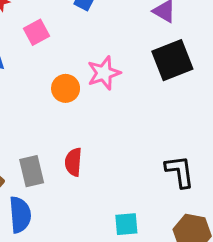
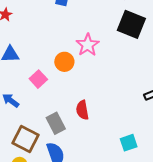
pink square: (37, 32) -> (38, 79), moved
black square: (172, 60) -> (131, 24), turned -32

